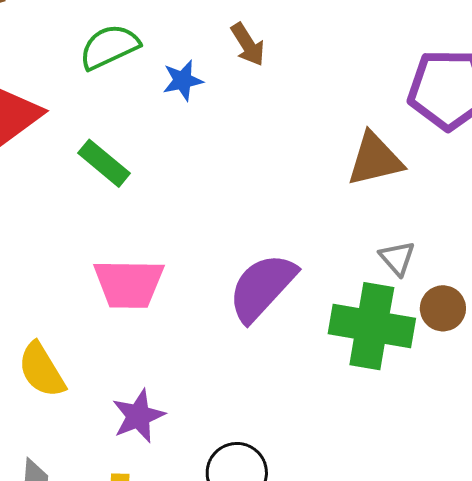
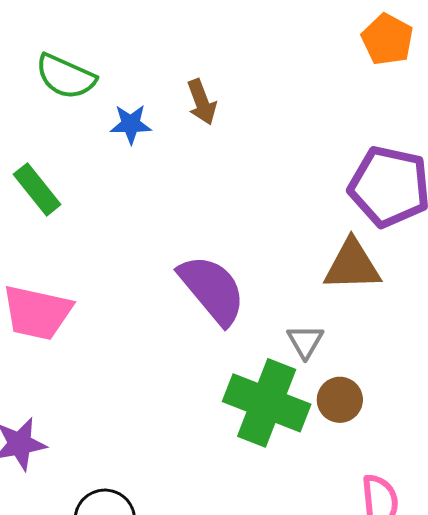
green semicircle: (109, 47) -> (66, 77), turned -142
brown triangle: (375, 159) -> (352, 265), moved
purple semicircle: (262, 287) -> (212, 290), moved, turned 86

